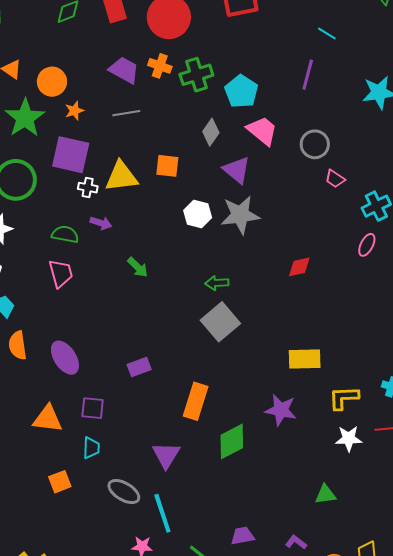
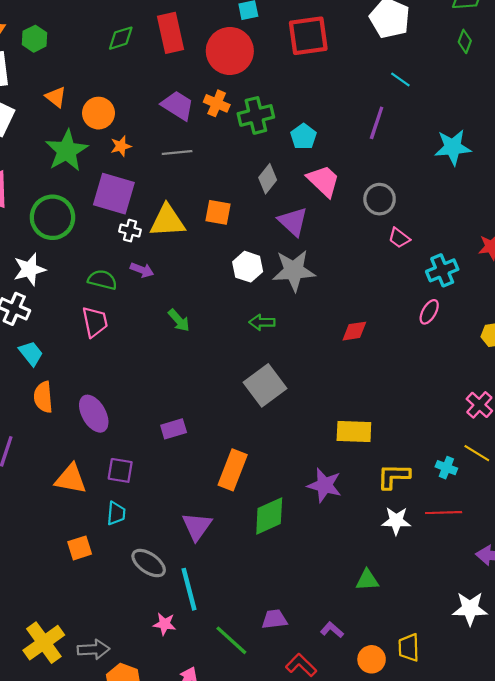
cyan pentagon: (241, 91) -> (303, 137), size x0.7
green arrow: (217, 283) -> (262, 322), moved

